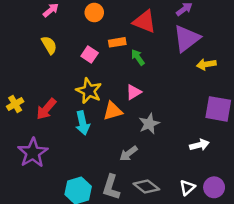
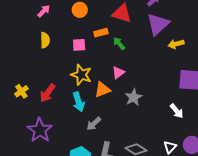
yellow semicircle: (49, 45) -> (45, 40), turned 35
pink square: (90, 55) -> (79, 45), turned -32
white arrow: (199, 145) -> (177, 111), turned 70
gray arrow: (128, 153) -> (94, 124), moved

